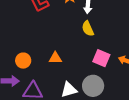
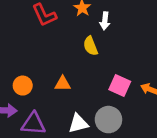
yellow semicircle: (88, 29) -> (90, 46), moved

